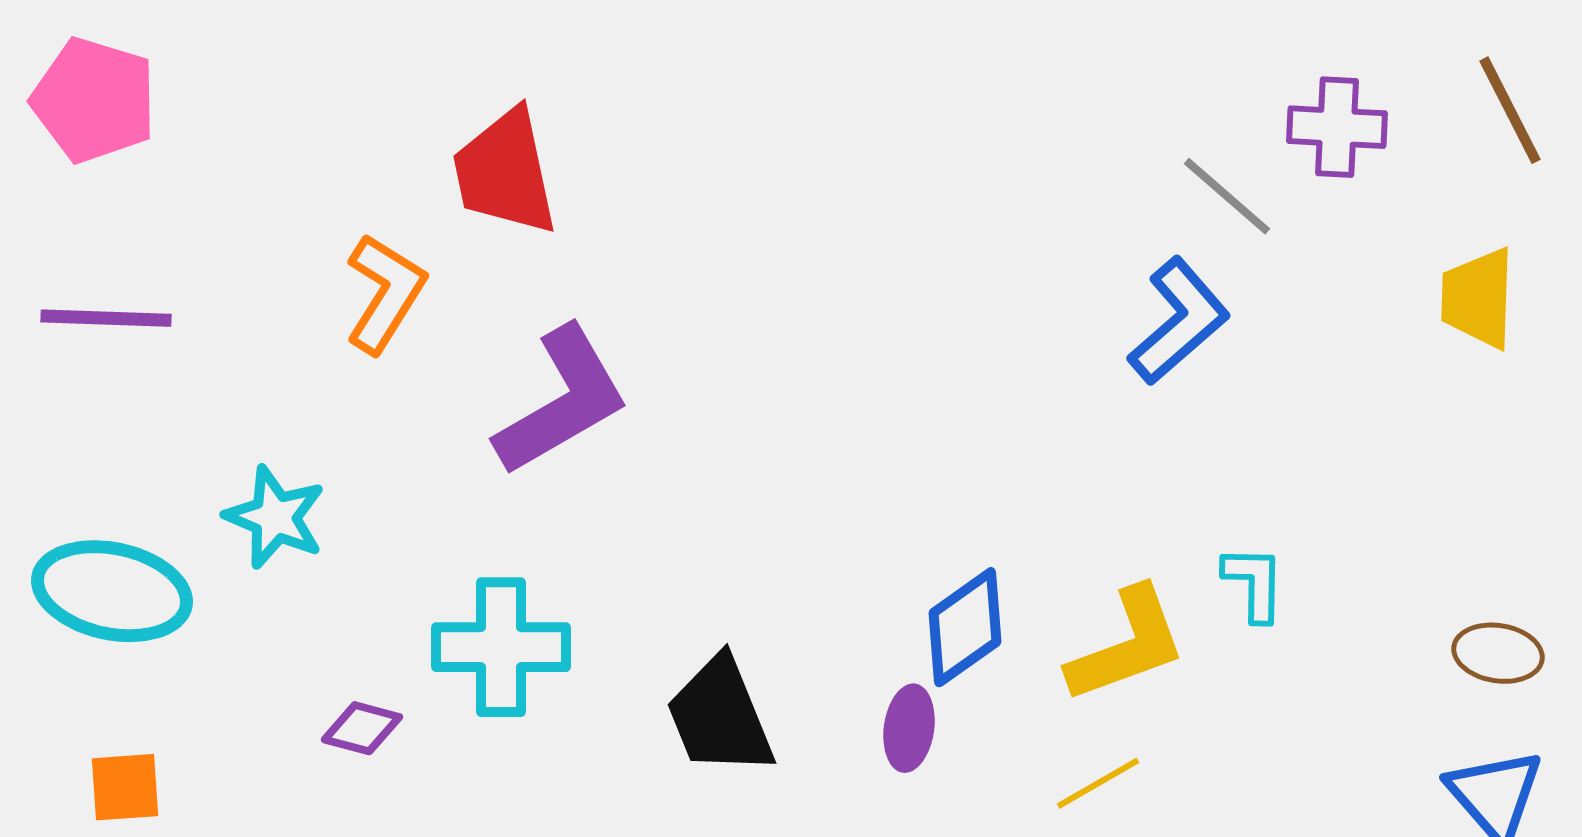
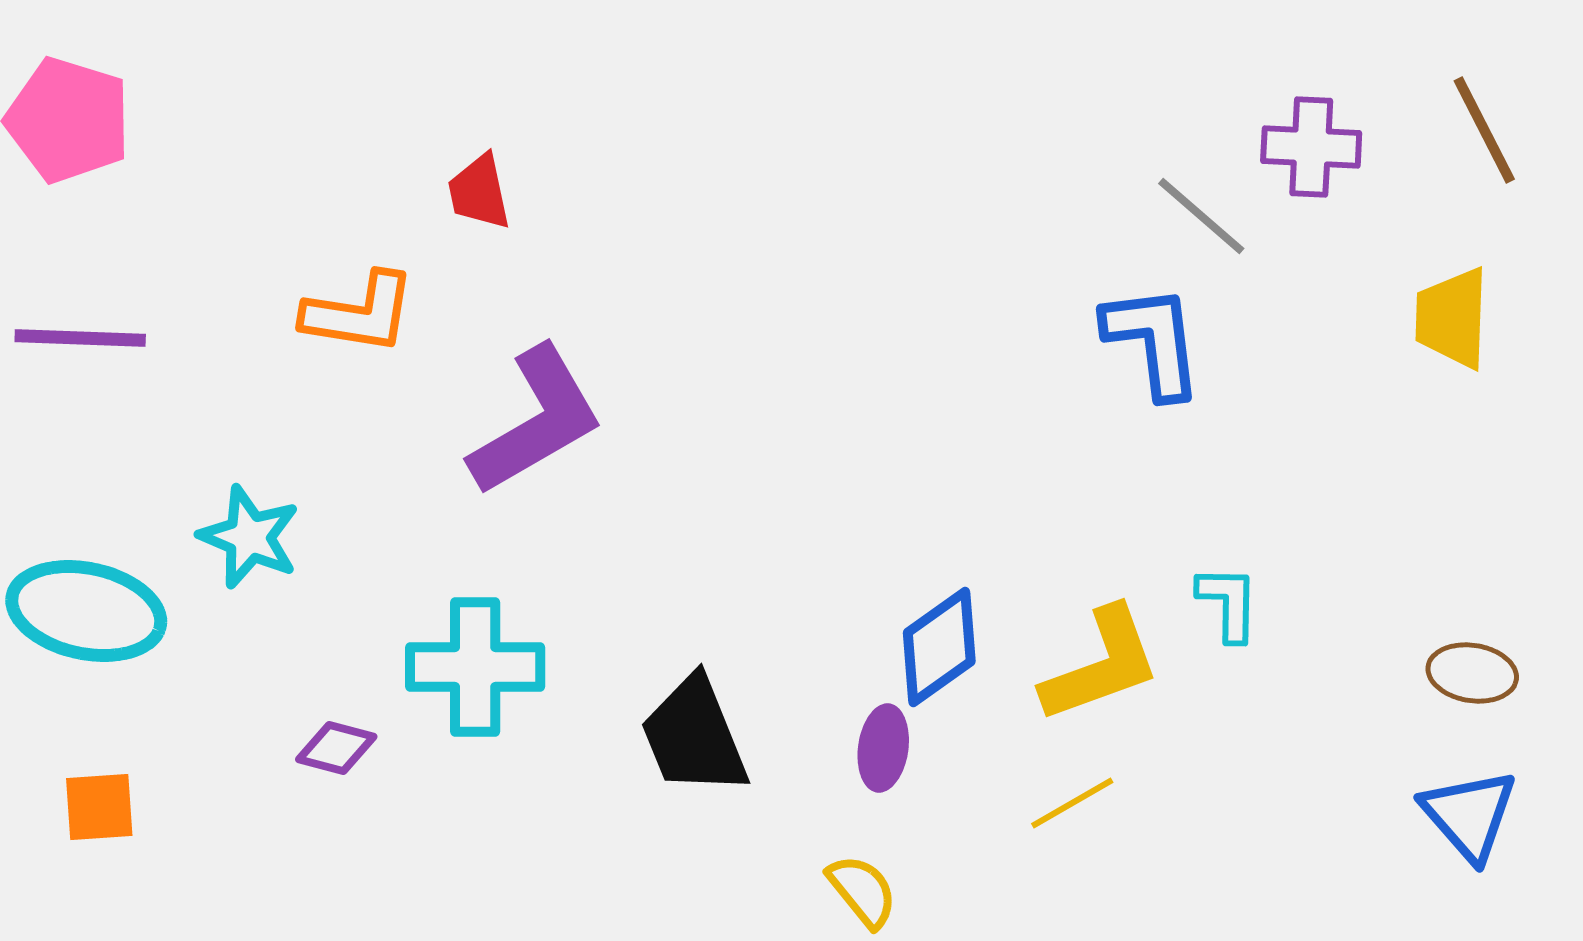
red trapezoid: (505, 172) -> (479, 192), size x0.6
orange L-shape: (385, 293) -> (359, 313), turned 67
blue L-shape: (1179, 321) -> (1153, 341), turned -56

